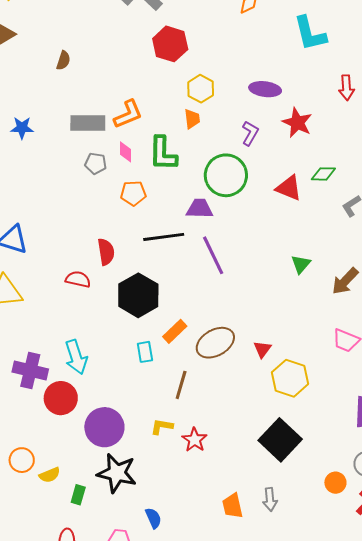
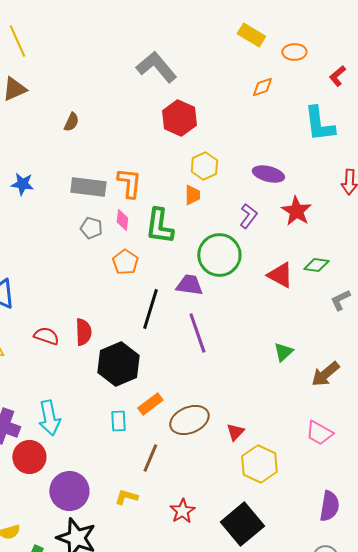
orange L-shape: (128, 114) -> (129, 183), turned -68
orange pentagon: (133, 193) -> (125, 262), turned 30
black line: (164, 237) -> (150, 309), turned -72
red semicircle: (106, 252) -> (83, 332), moved
red semicircle: (78, 279) -> (46, 336), moved
red star: (195, 440) -> (182, 511), moved

